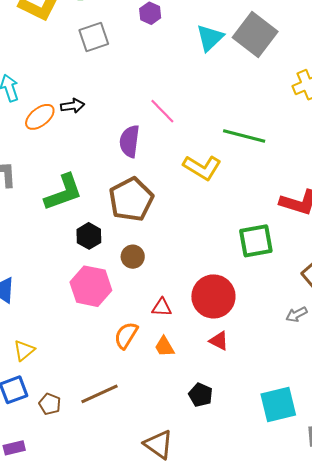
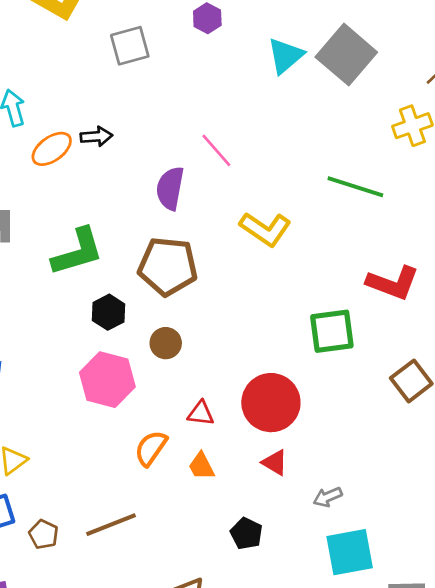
green line: (244, 136) -> (355, 187), moved
brown pentagon: (131, 199) -> (168, 266), turned 30
gray arrow: (297, 314) -> (328, 497), moved

